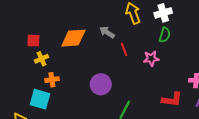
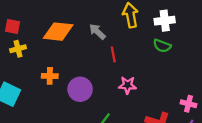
green semicircle: (165, 35) -> (162, 46), turned 84
pink star: (151, 59) -> (127, 85), moved
orange cross: (52, 80) -> (50, 76), moved

